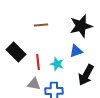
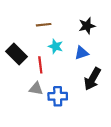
black star: (81, 26) -> (87, 26), size x0.7
cyan star: (57, 64) -> (56, 46), moved

